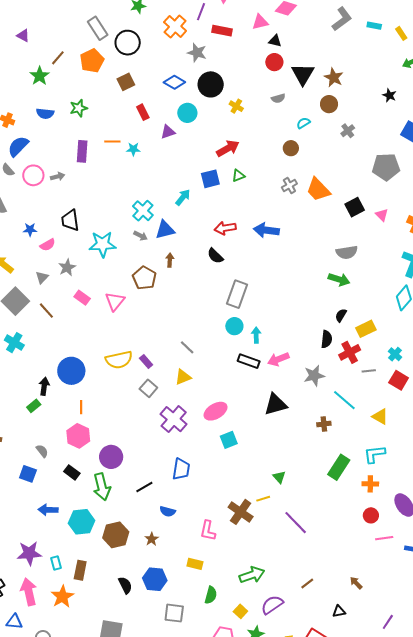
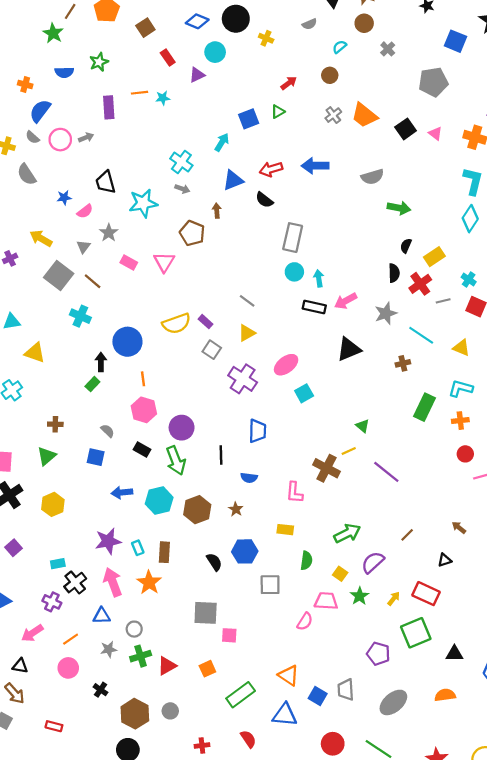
red arrow: (228, 148) -> (289, 83), moved, size x0.7
blue triangle: (165, 230) -> (233, 180), moved
gray semicircle: (347, 252) -> (372, 177), moved
cyan cross: (14, 343) -> (80, 316), moved
cyan L-shape: (375, 454) -> (461, 388), turned 30
black line: (144, 487) -> (221, 455), turned -54

